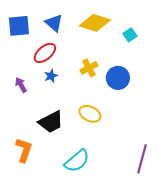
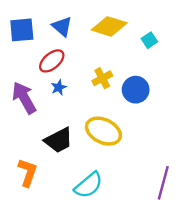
purple arrow: (21, 85) -> (24, 98), size x1.8
yellow ellipse: (90, 114) -> (103, 131), size x1.4

